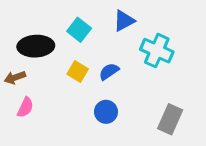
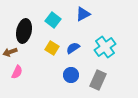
black ellipse: (36, 46) -> (24, 31), turned -75
cyan cross: (157, 51) -> (105, 47), moved, turned 30
gray rectangle: (170, 119) -> (98, 80), moved

